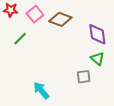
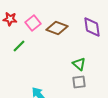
purple diamond: (97, 34) -> (92, 27), moved
green triangle: (97, 59) -> (79, 64), moved

